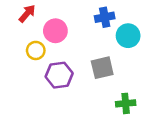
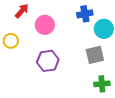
yellow circle: (36, 50) -> (11, 41), moved
gray square: (102, 68) -> (95, 55), moved

